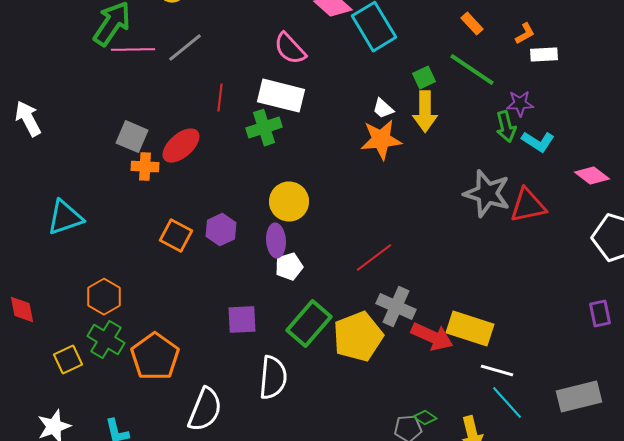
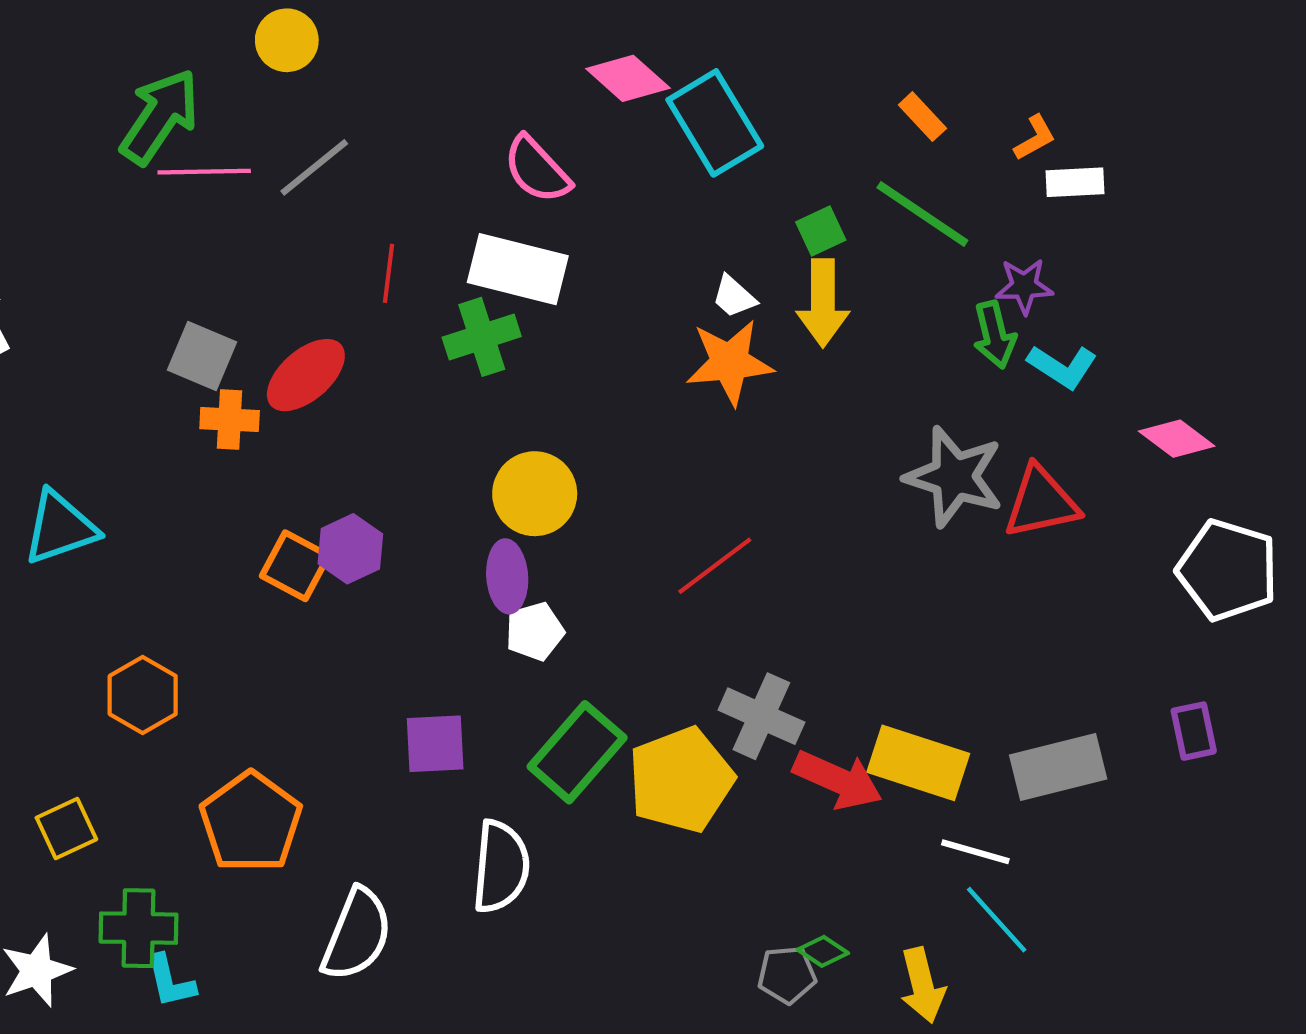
purple hexagon: (221, 230) -> (350, 549), moved
red line: (374, 258) -> (715, 566), moved
green cross: (106, 340) -> (138, 928), moved, turned -30
gray rectangle: (579, 397) -> (1058, 767), moved

